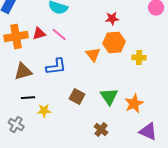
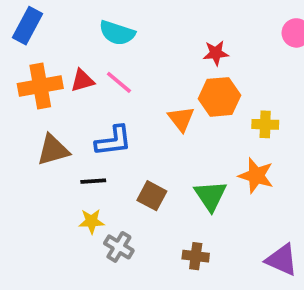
black line: (28, 98) -> (93, 181), moved
orange star: (134, 104) -> (256, 176), moved, turned -30
gray cross: (16, 125) -> (119, 247), moved
brown cross: (101, 130) -> (196, 256), turned -32

